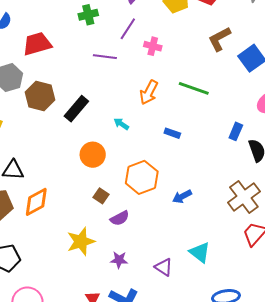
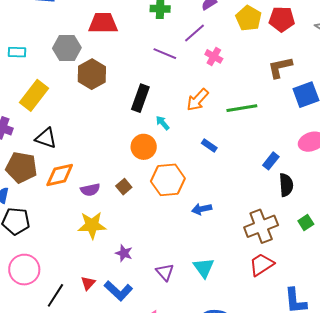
green line: (194, 88) -> (242, 108), turned -44
black rectangle: (76, 109) -> (140, 98), moved, turned -36
orange circle: (93, 155) -> (144, 147), moved
purple semicircle: (120, 218) -> (90, 190), moved

